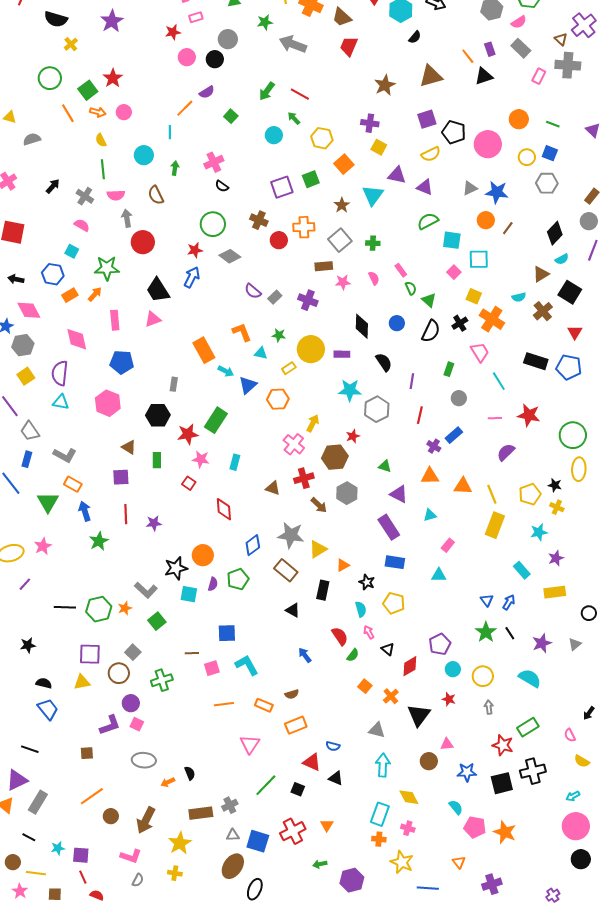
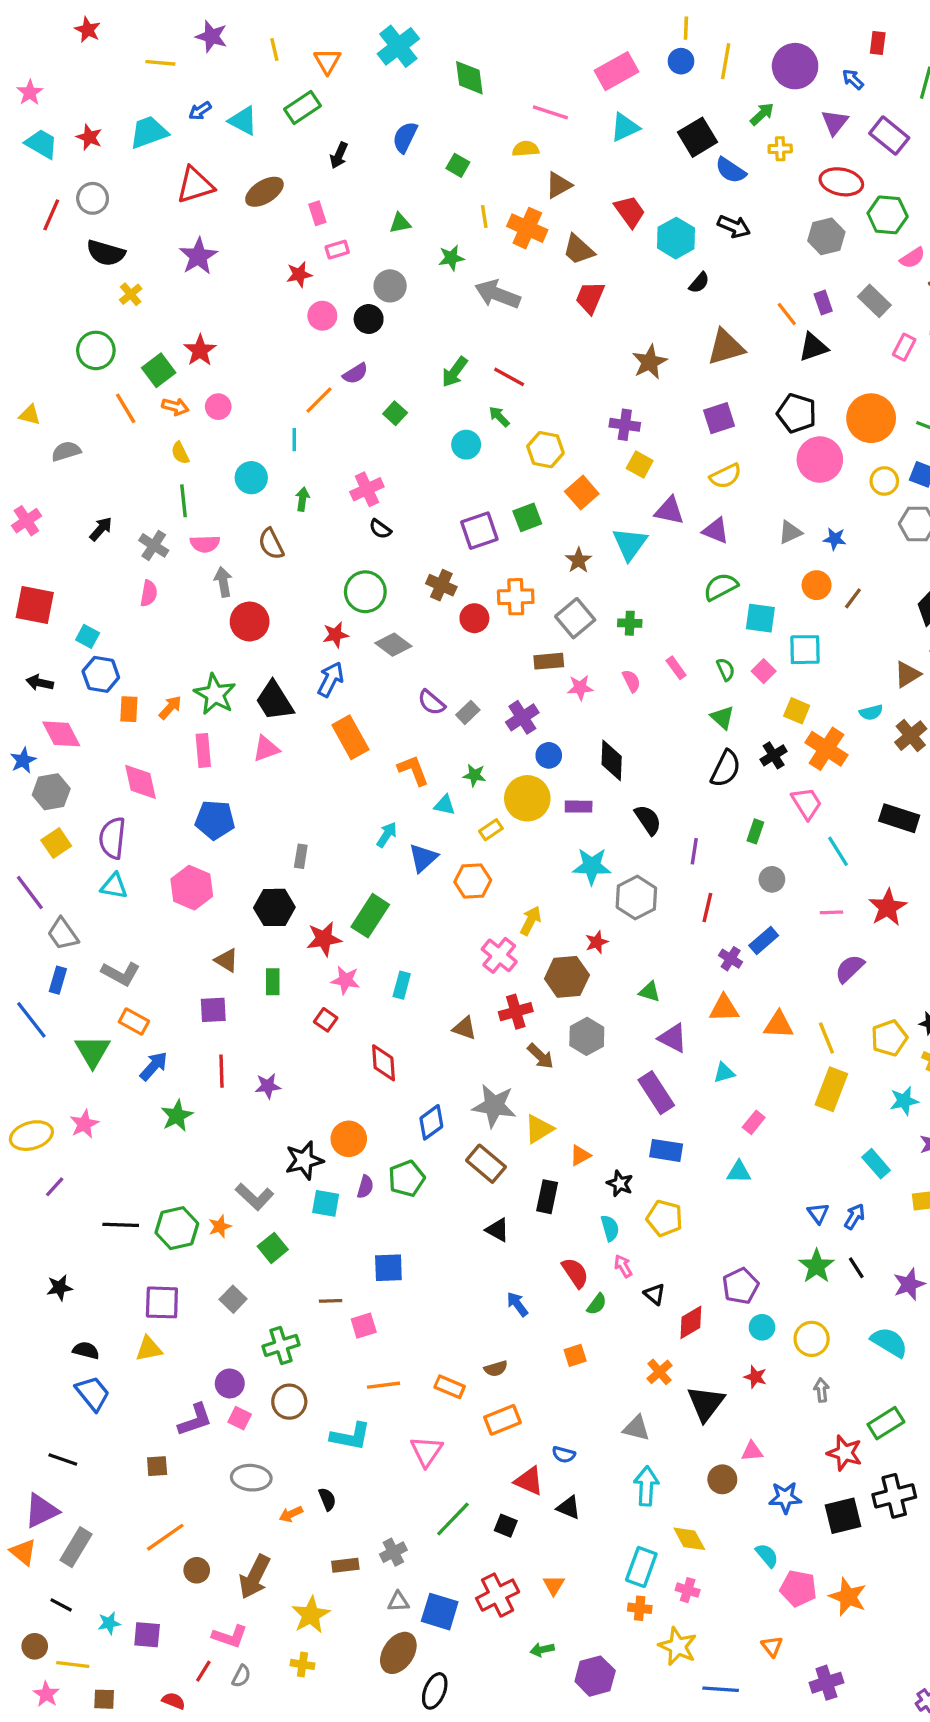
pink semicircle: (519, 22) -> (912, 258), moved
orange circle: (519, 119) -> (871, 418), size x1.5
black pentagon: (454, 132) -> (797, 413), moved
blue star: (497, 192) -> (835, 539), size x0.6
pink semicircle: (82, 225) -> (149, 593), turned 70
cyan square: (72, 251) -> (88, 636), moved
green star: (107, 268) -> (215, 694), moved, turned 30
green semicircle: (411, 288) -> (726, 669), moved
orange rectangle: (70, 295) -> (129, 709), turned -56
purple cross: (308, 300) -> (522, 717), turned 36
blue circle: (397, 323) -> (549, 755), moved
orange rectangle: (204, 350) -> (350, 737), moved
cyan arrow: (226, 371) -> (387, 835), turned -84
red star: (529, 415) -> (888, 907), turned 30
blue arrow: (85, 511) -> (154, 1066), turned 60
cyan L-shape: (247, 665) -> (350, 1436), moved, turned 130
brown circle: (119, 673) -> (289, 1402), moved
orange square: (365, 686) -> (575, 1355), moved, turned 32
brown rectangle: (201, 813) -> (345, 1565), size x0.7
red line: (83, 877) -> (203, 1671), moved, turned 56

